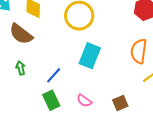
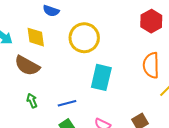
blue line: (54, 75) -> (67, 103), turned 42

